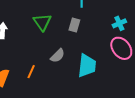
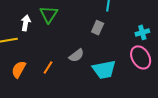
green triangle: (42, 22) -> (49, 14), moved
cyan trapezoid: (87, 66) -> (104, 70), turned 65

